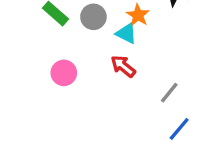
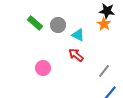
orange star: (138, 15) -> (104, 24), moved
pink circle: (64, 73) -> (43, 68), moved

